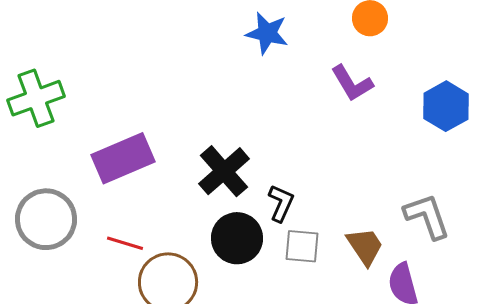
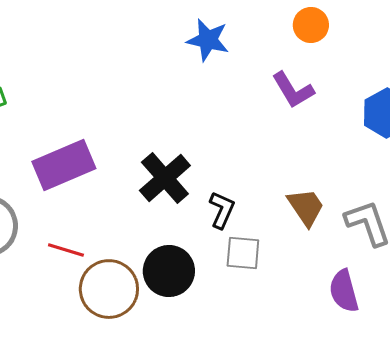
black circle: (237, 238) -> (169, 271), moved
brown trapezoid: (365, 246) -> (306, 207), moved

